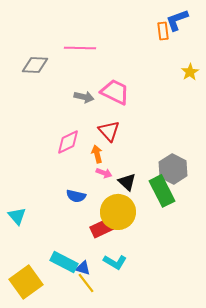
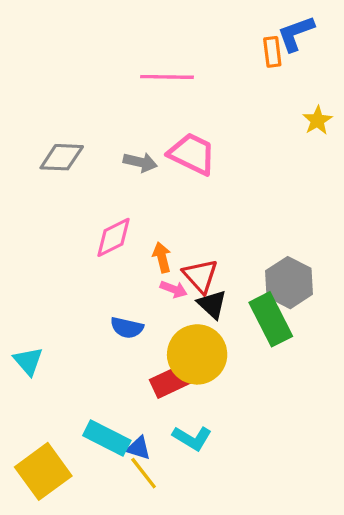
pink line: (80, 48) -> (167, 77), moved
gray diamond: (35, 65) -> (62, 157), moved
red triangle: (109, 131) -> (200, 276), moved

